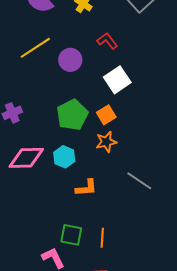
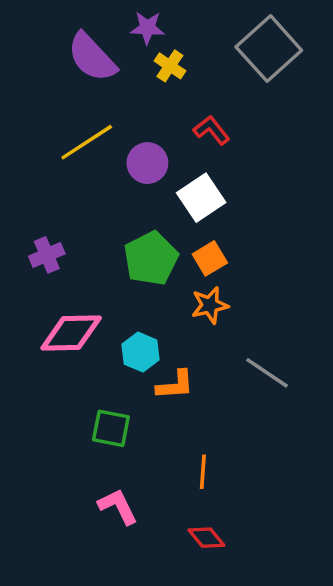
white square: (117, 80) -> (201, 198), moved
cyan hexagon: (64, 157) -> (140, 352), moved
green square: (71, 235) -> (111, 428), moved

